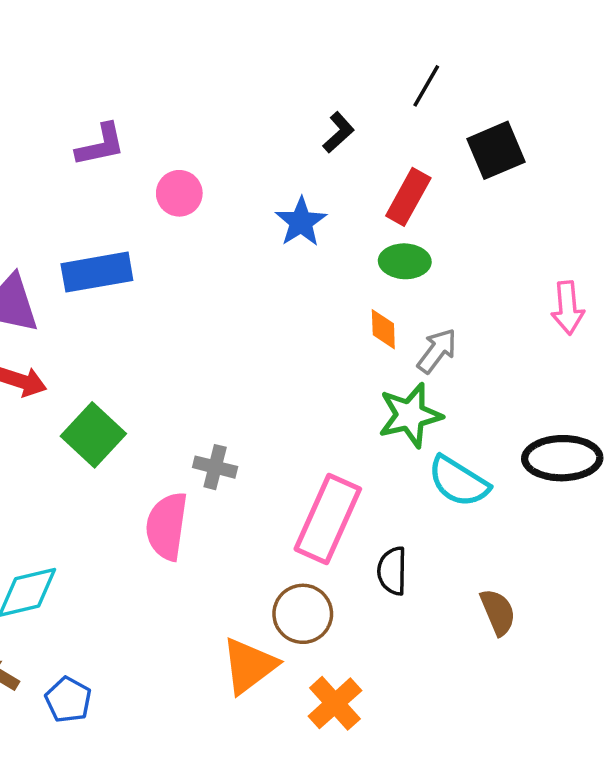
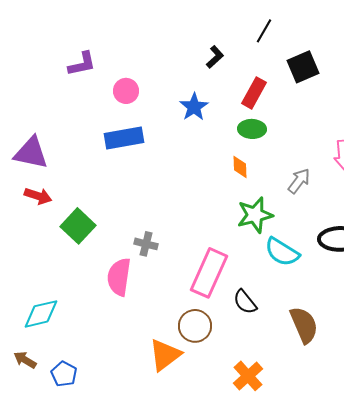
blue rectangle: (97, 272) -> (124, 138), moved
gray arrow: (437, 351) -> (299, 181), moved
black semicircle: (392, 571) -> (245, 302), turned -40
brown semicircle: (498, 612) -> (304, 325), size x1.4
orange cross: (335, 703) -> (248, 376), moved

